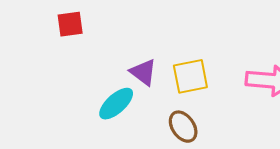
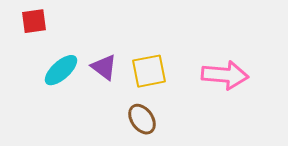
cyan ellipse: (116, 104) -> (61, 70), moved

